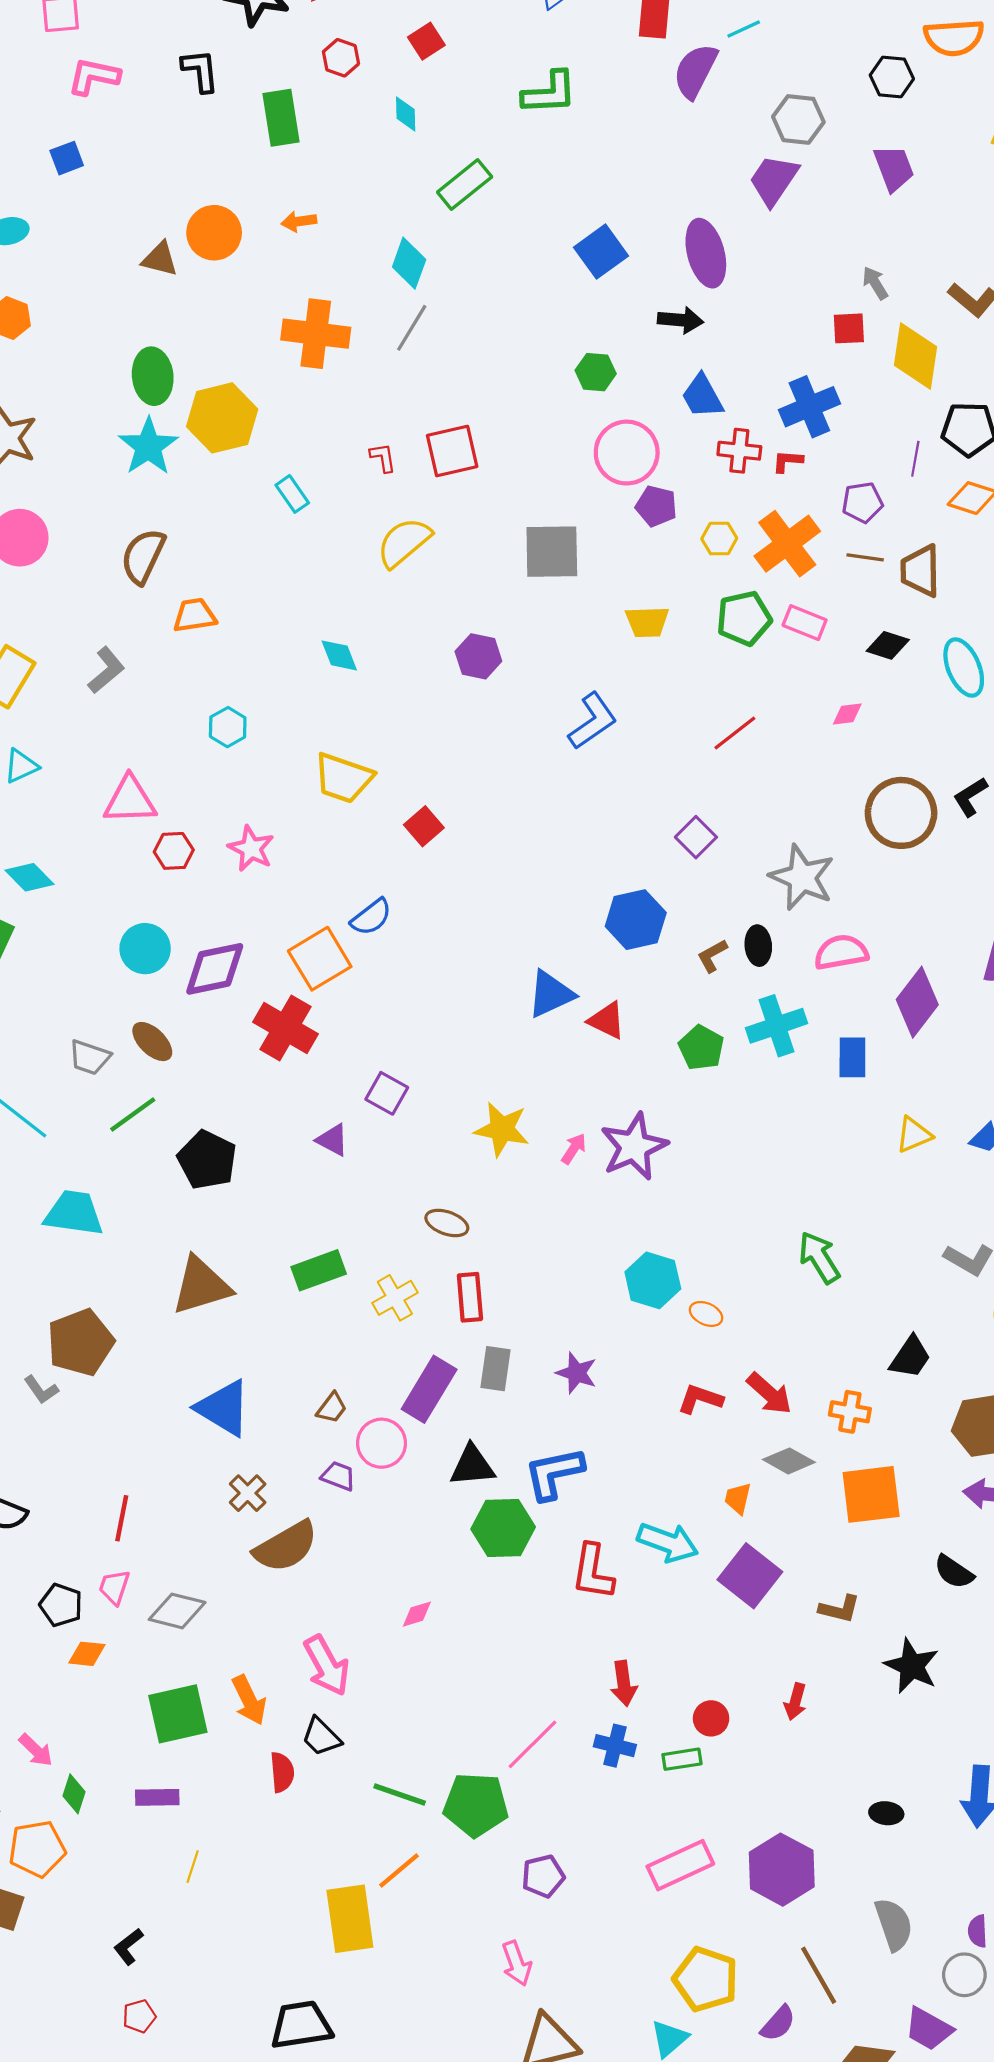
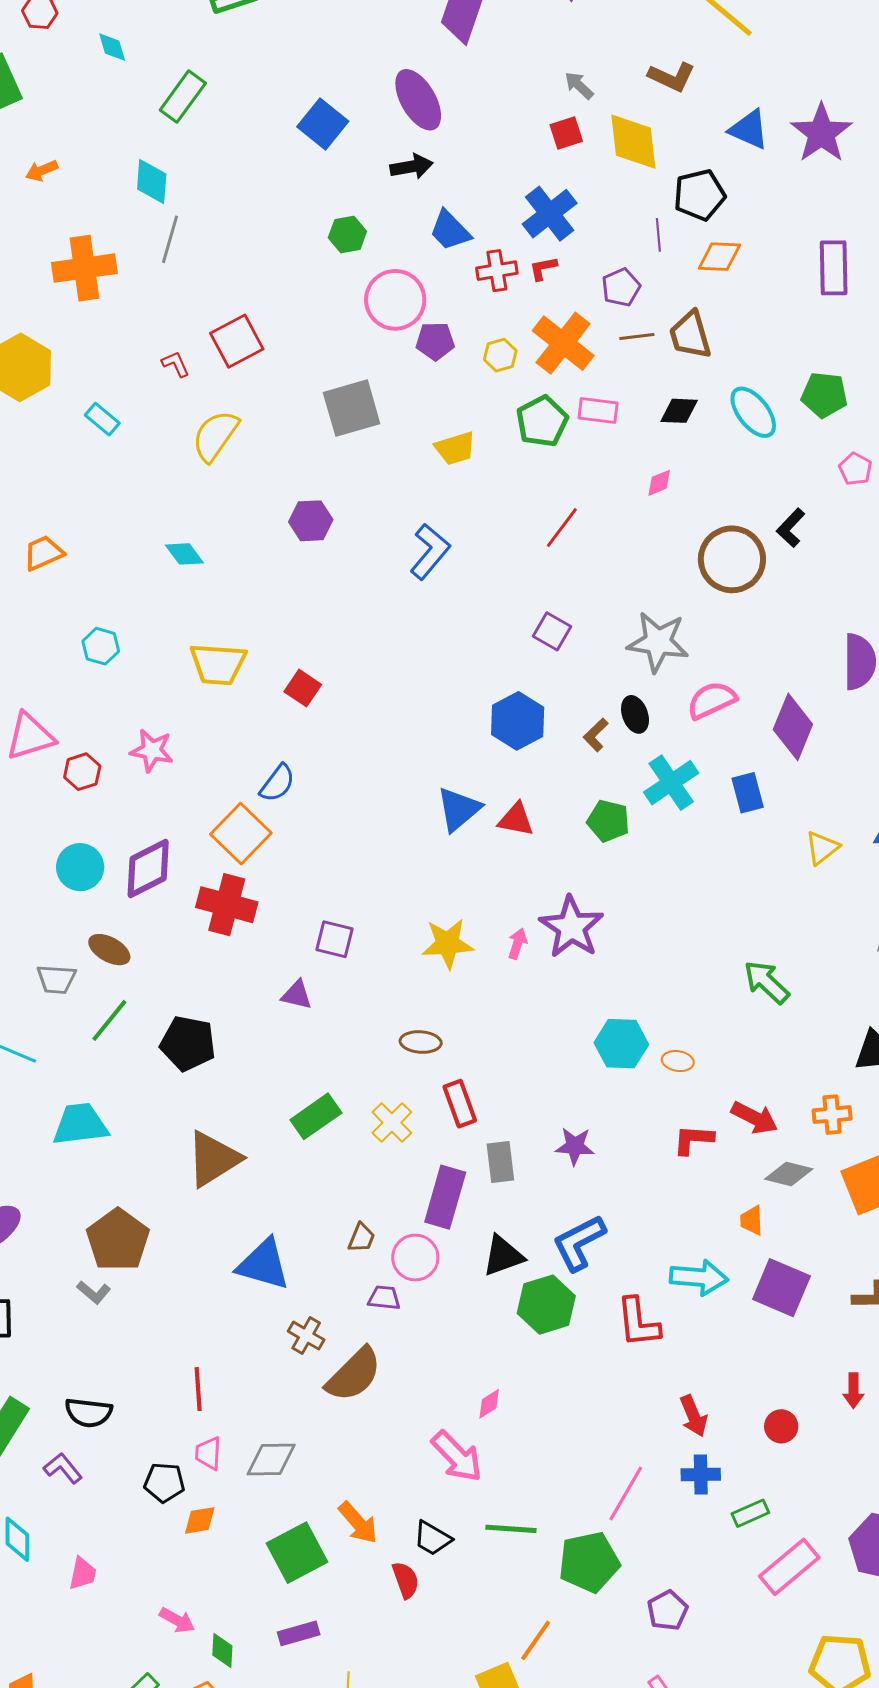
pink arrow: (327, 1666) -> (457, 1456), moved
green rectangle: (682, 1759) -> (750, 1513), moved
green line: (400, 1794) -> (511, 1529), moved

